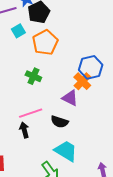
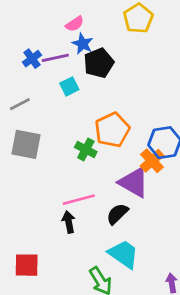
orange pentagon: (45, 42) -> (112, 130), moved
purple triangle: (70, 98) -> (134, 182), size x1.4
black semicircle: (60, 122) -> (117, 214), turned 114

